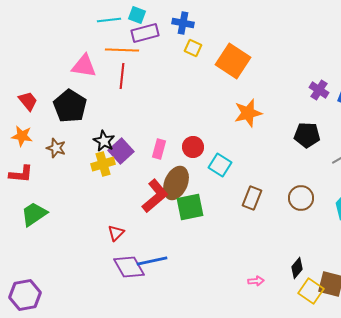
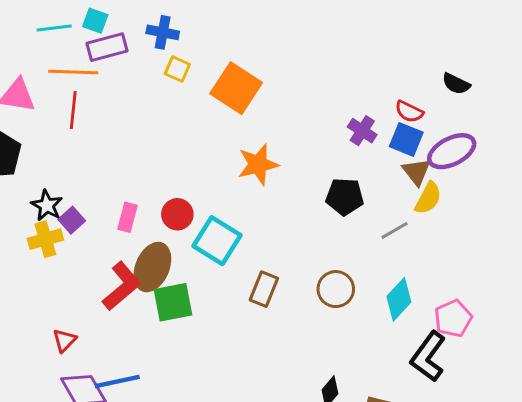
purple square: (121, 151) -> (72, 220), size x0.7
cyan square: (220, 165) -> (217, 241), size x1.4

